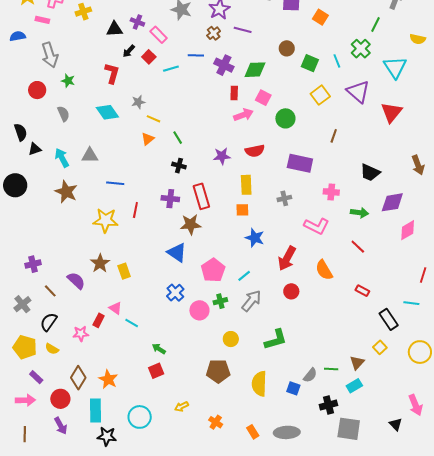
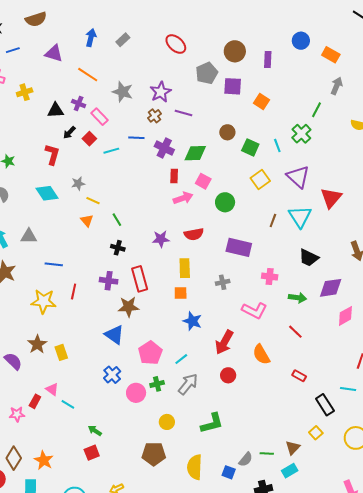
cyan triangle: (395, 67) -> (300, 217), moved
orange triangle: (148, 139) -> (87, 221), turned -32

